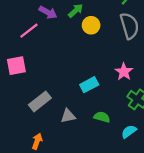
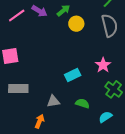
pink line: (29, 31) -> (17, 16), moved
gray rectangle: (40, 101) -> (18, 89), moved, turned 36
orange arrow: (37, 141) -> (40, 121), moved

